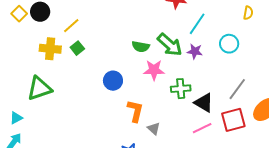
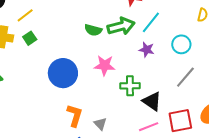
green arrow: (170, 45) -> (121, 26), moved, turned -60
green semicircle: (141, 47) -> (93, 30), moved
blue circle: (113, 81) -> (63, 73), size x1.5
gray line: (237, 89) -> (185, 77), moved
orange L-shape: (135, 111) -> (75, 115), moved

